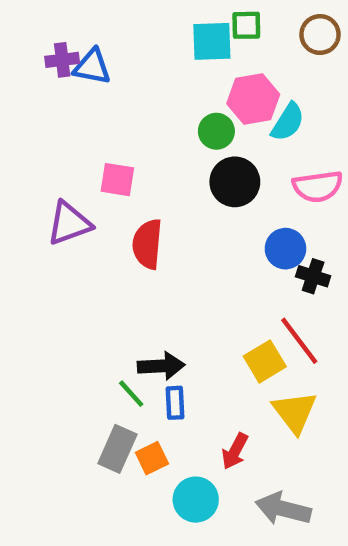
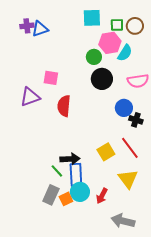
green square: (246, 25) -> (117, 25), moved
brown circle: (320, 35) -> (135, 26), moved
blue triangle: (92, 67) -> (40, 29), turned -30
yellow square: (265, 361) -> (106, 152), moved
blue rectangle: (175, 403) -> (76, 175), size x1.6
cyan circle: (196, 500) -> (80, 192), moved

